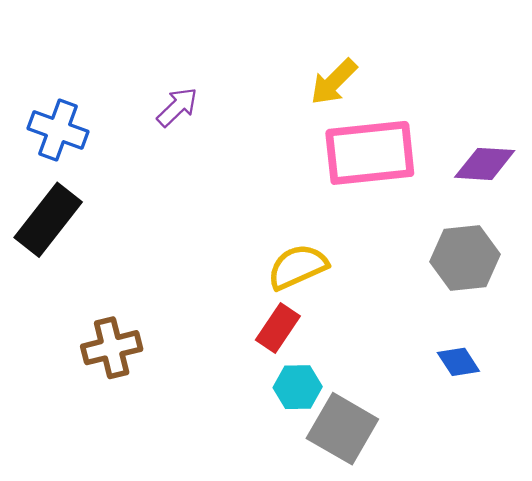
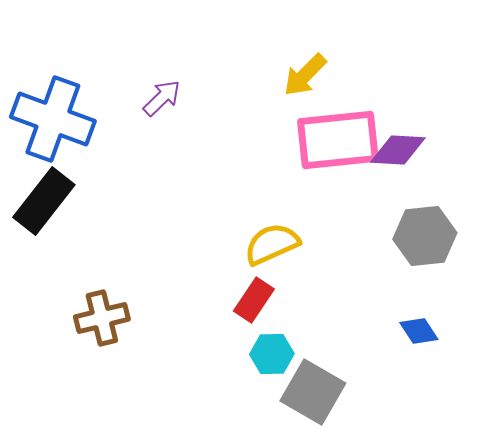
blue cross: (58, 130) -> (53, 119), size x1.5
purple diamond: (485, 164) -> (398, 150), moved

